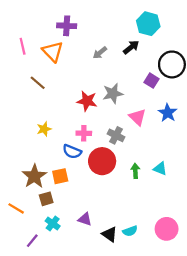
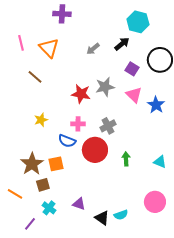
purple cross: (67, 26) -> (62, 14), moved
purple square: (152, 81) -> (132, 69), moved
pink triangle: (138, 117) -> (134, 95), moved
gray cross: (116, 135) -> (108, 126), turned 35
cyan triangle: (160, 169) -> (160, 162), moved
pink circle: (167, 229) -> (155, 202), moved

